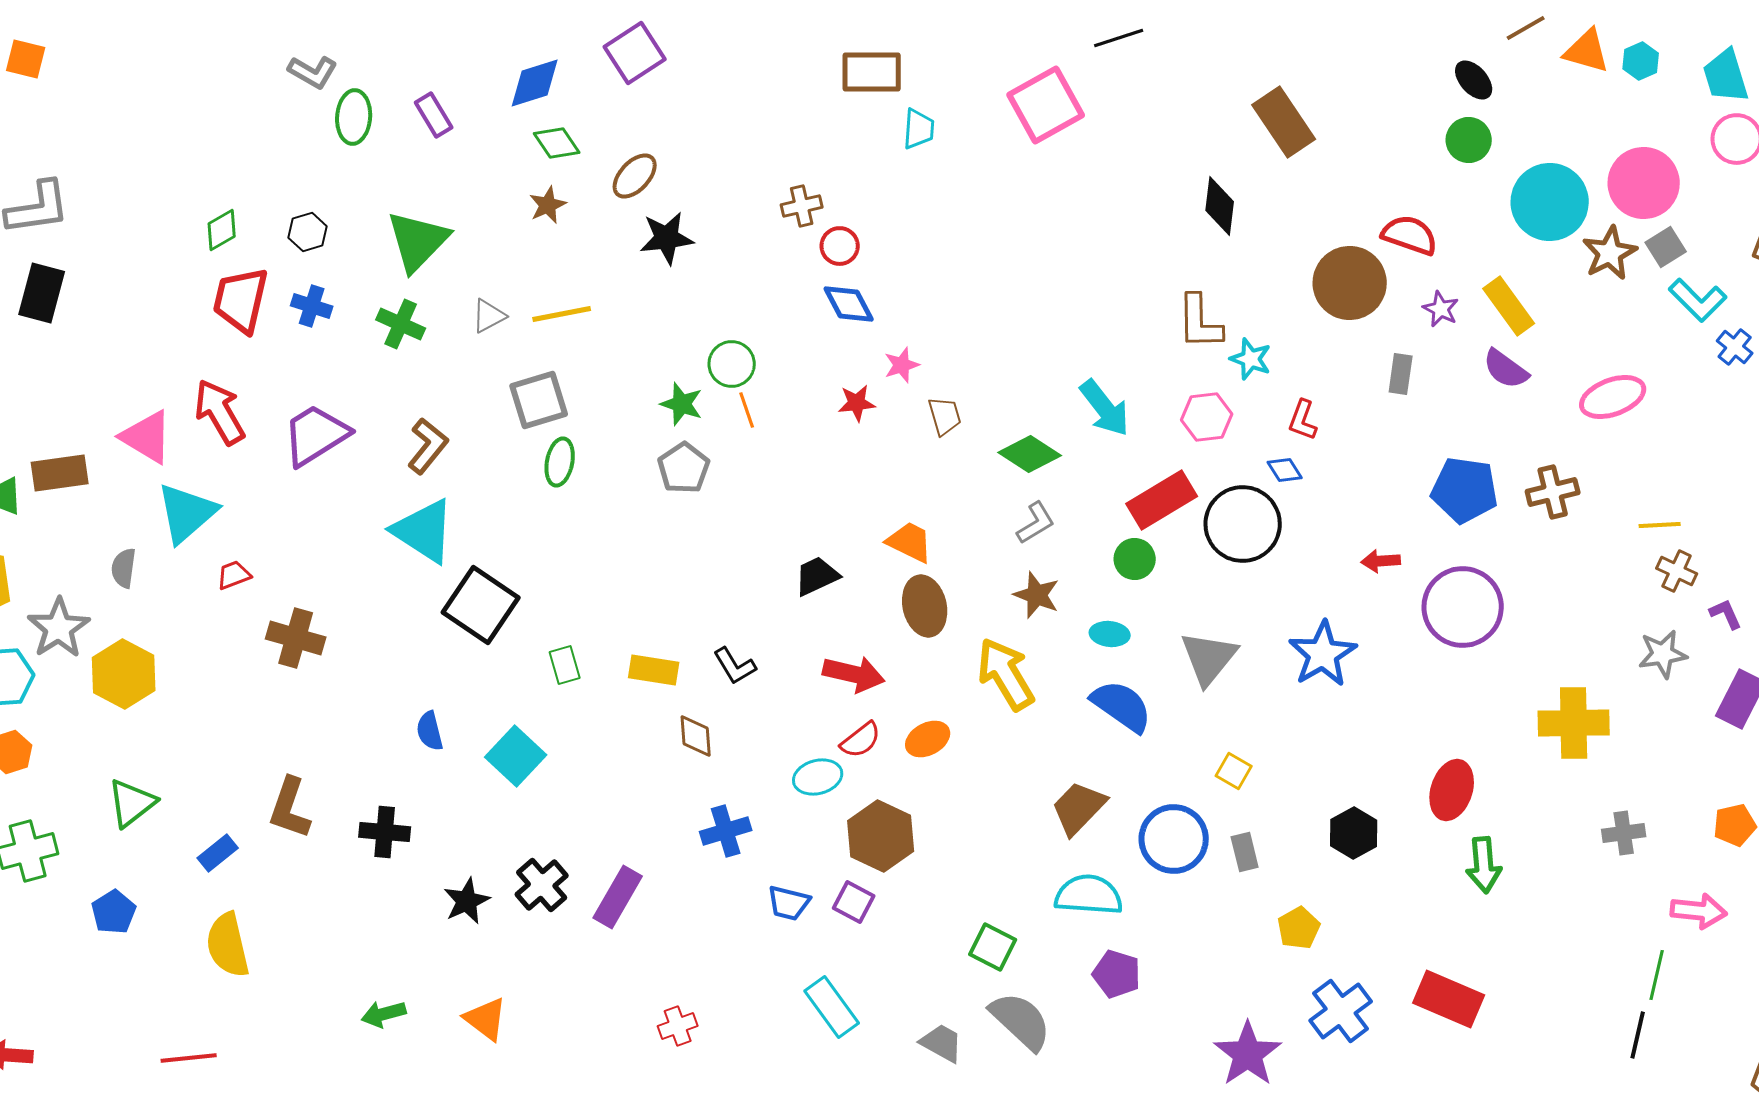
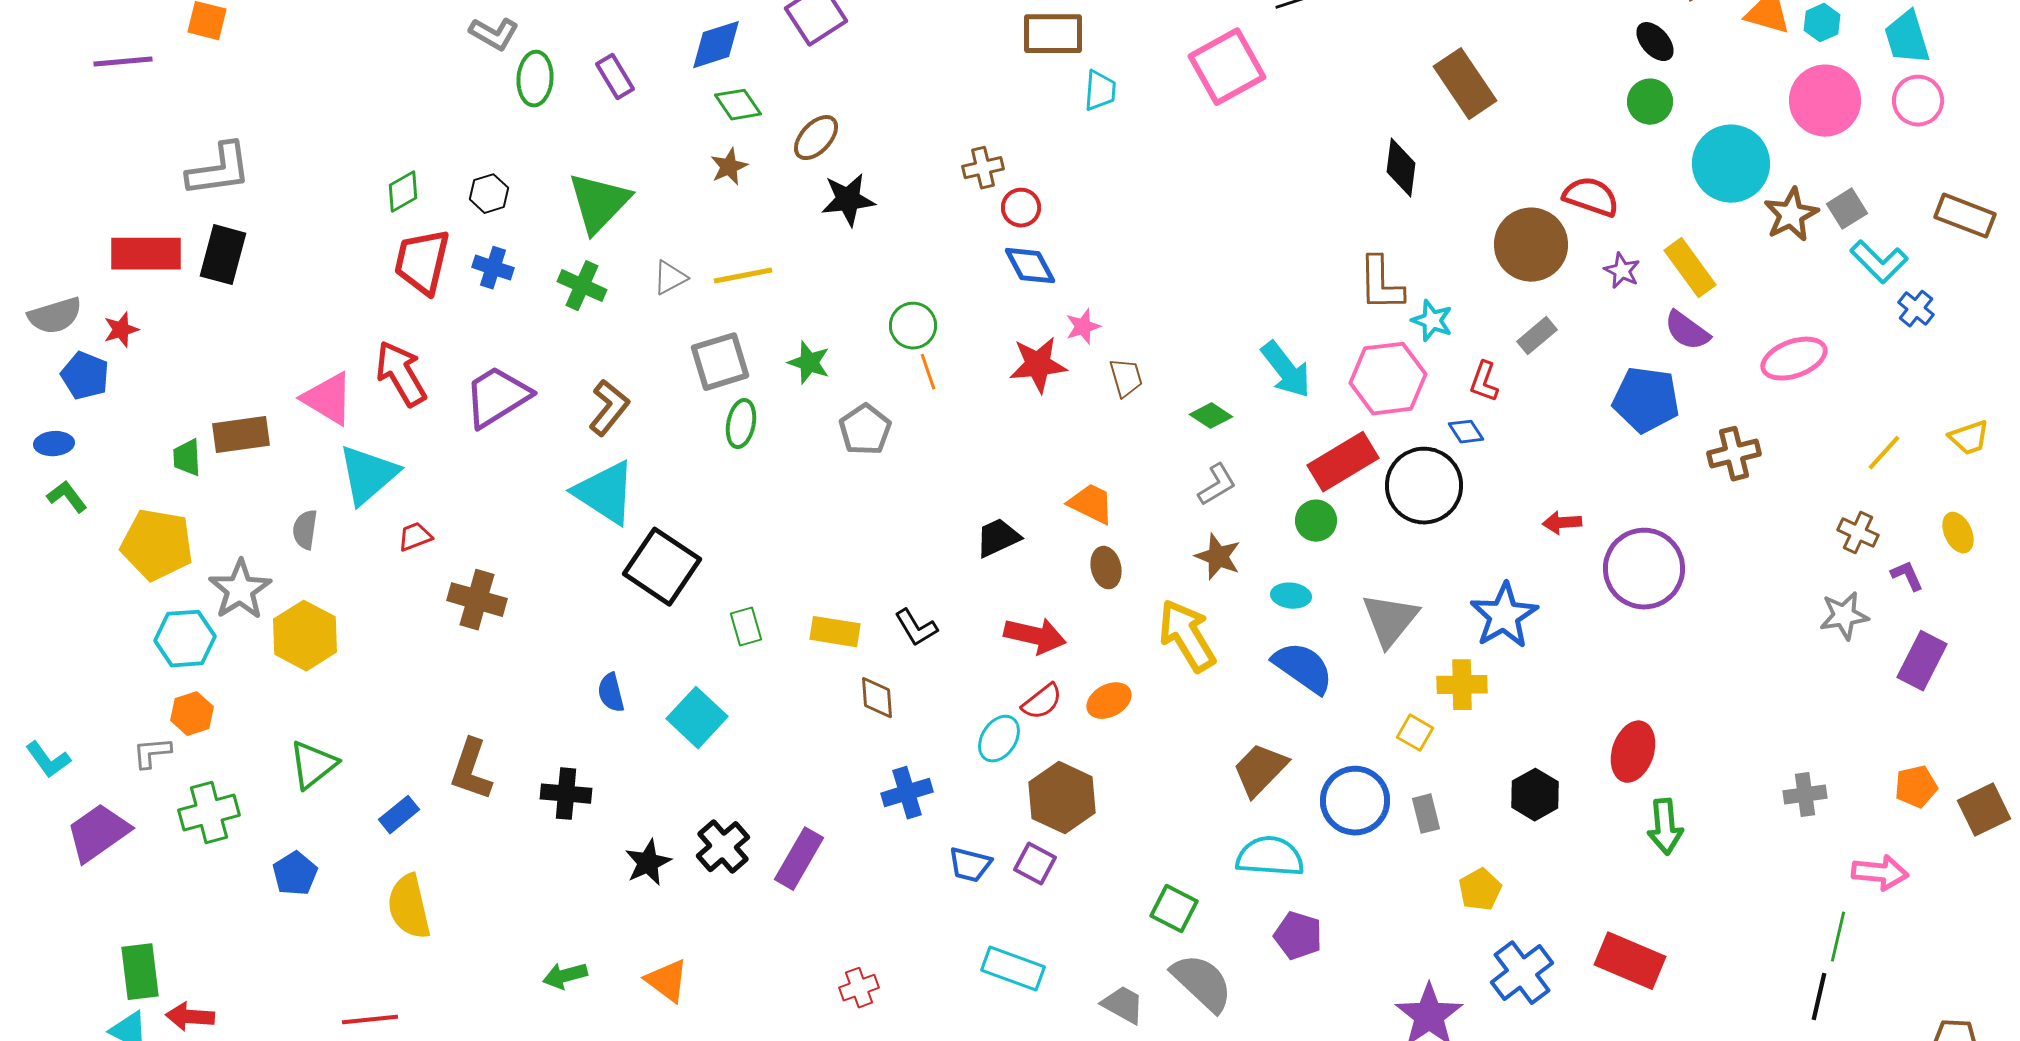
pink circle: (1644, 183) -> (1825, 101), moved
gray rectangle: (1401, 374) -> (1537, 336), moved, turned 42
red star: (857, 403) -> (1038, 365), size x1.5
green star: (682, 404) -> (809, 363), moved
pink hexagon: (1207, 417) -> (1388, 379), size x1.5
green diamond: (1030, 454) -> (1211, 416), size x0.7
blue pentagon: (1465, 490) -> (1646, 400), moved
yellow line: (1660, 525) -> (1884, 453), moved, turned -45
brown ellipse: (925, 606) -> (1106, 568), size x0.7
yellow cross: (1574, 723) -> (1462, 685), moved, size x0.7
cyan ellipse: (818, 777) -> (999, 739), turned -42
cyan rectangle: (832, 1007) -> (1013, 969), turned -34

